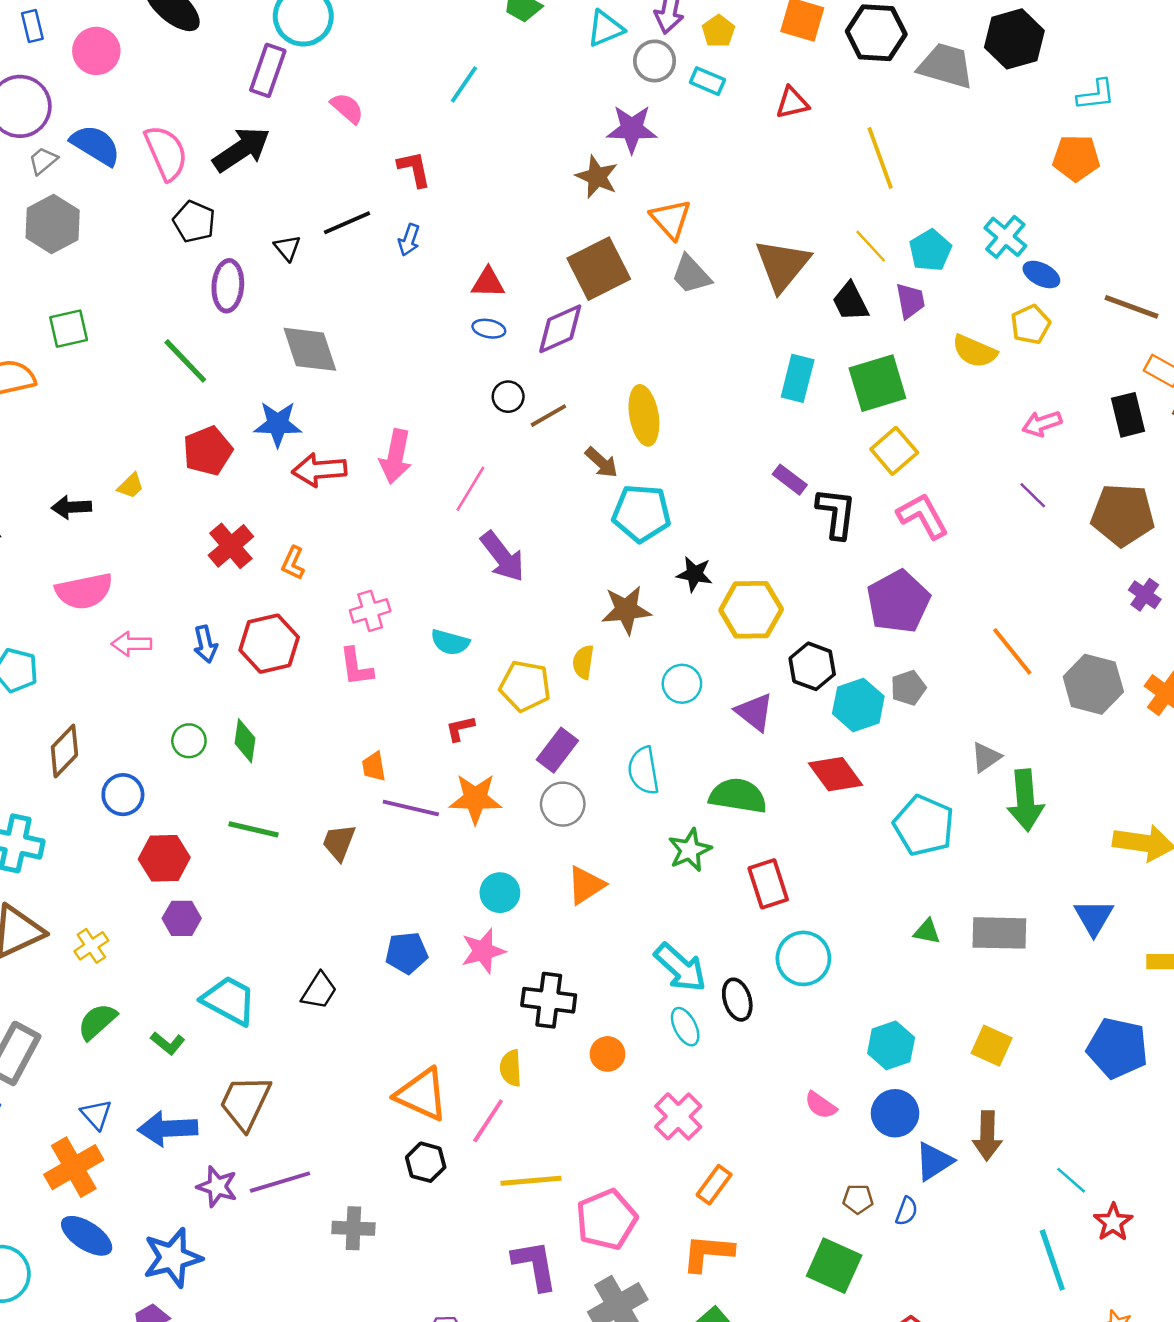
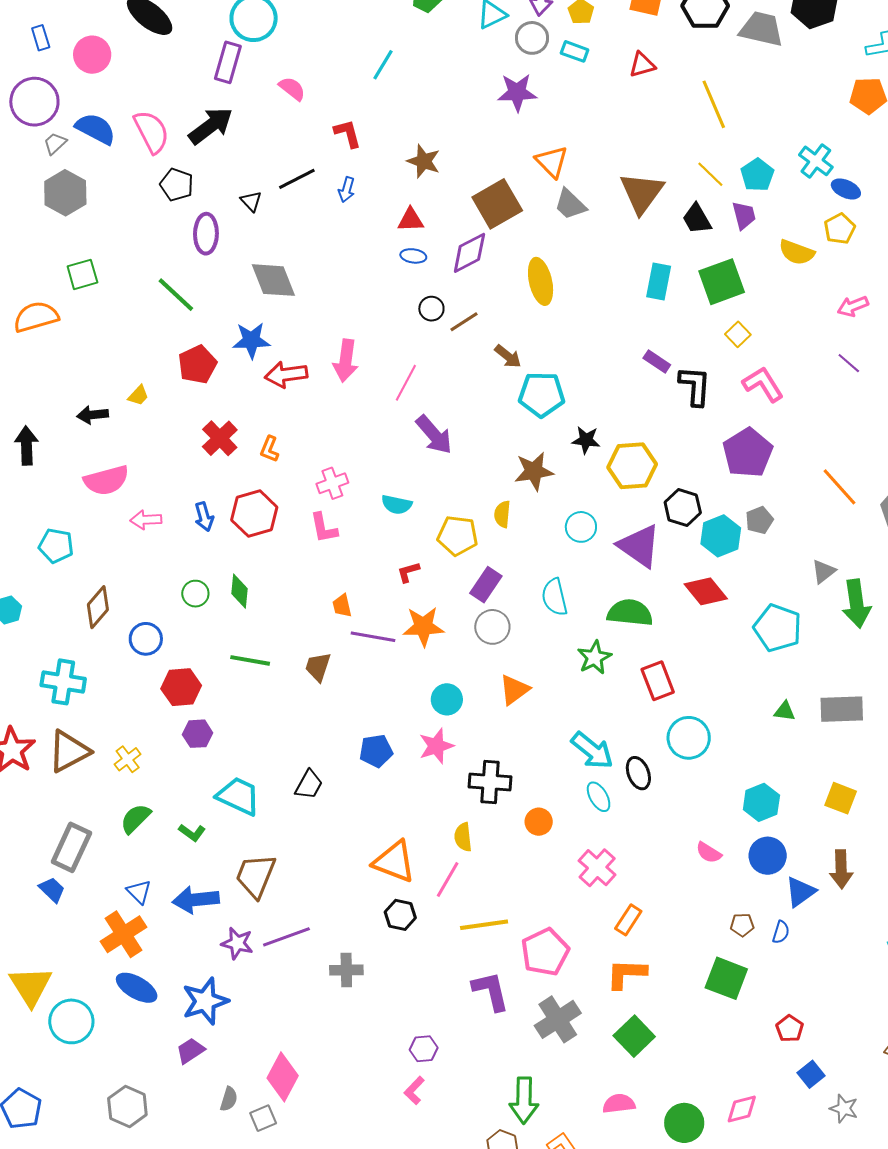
brown star: (597, 177) -> (424, 161), moved
yellow ellipse: (644, 415) -> (541, 281), moved
yellow square: (894, 451) -> (738, 334), size x0.7
purple triangle: (755, 712) -> (639, 546), size x1.4

